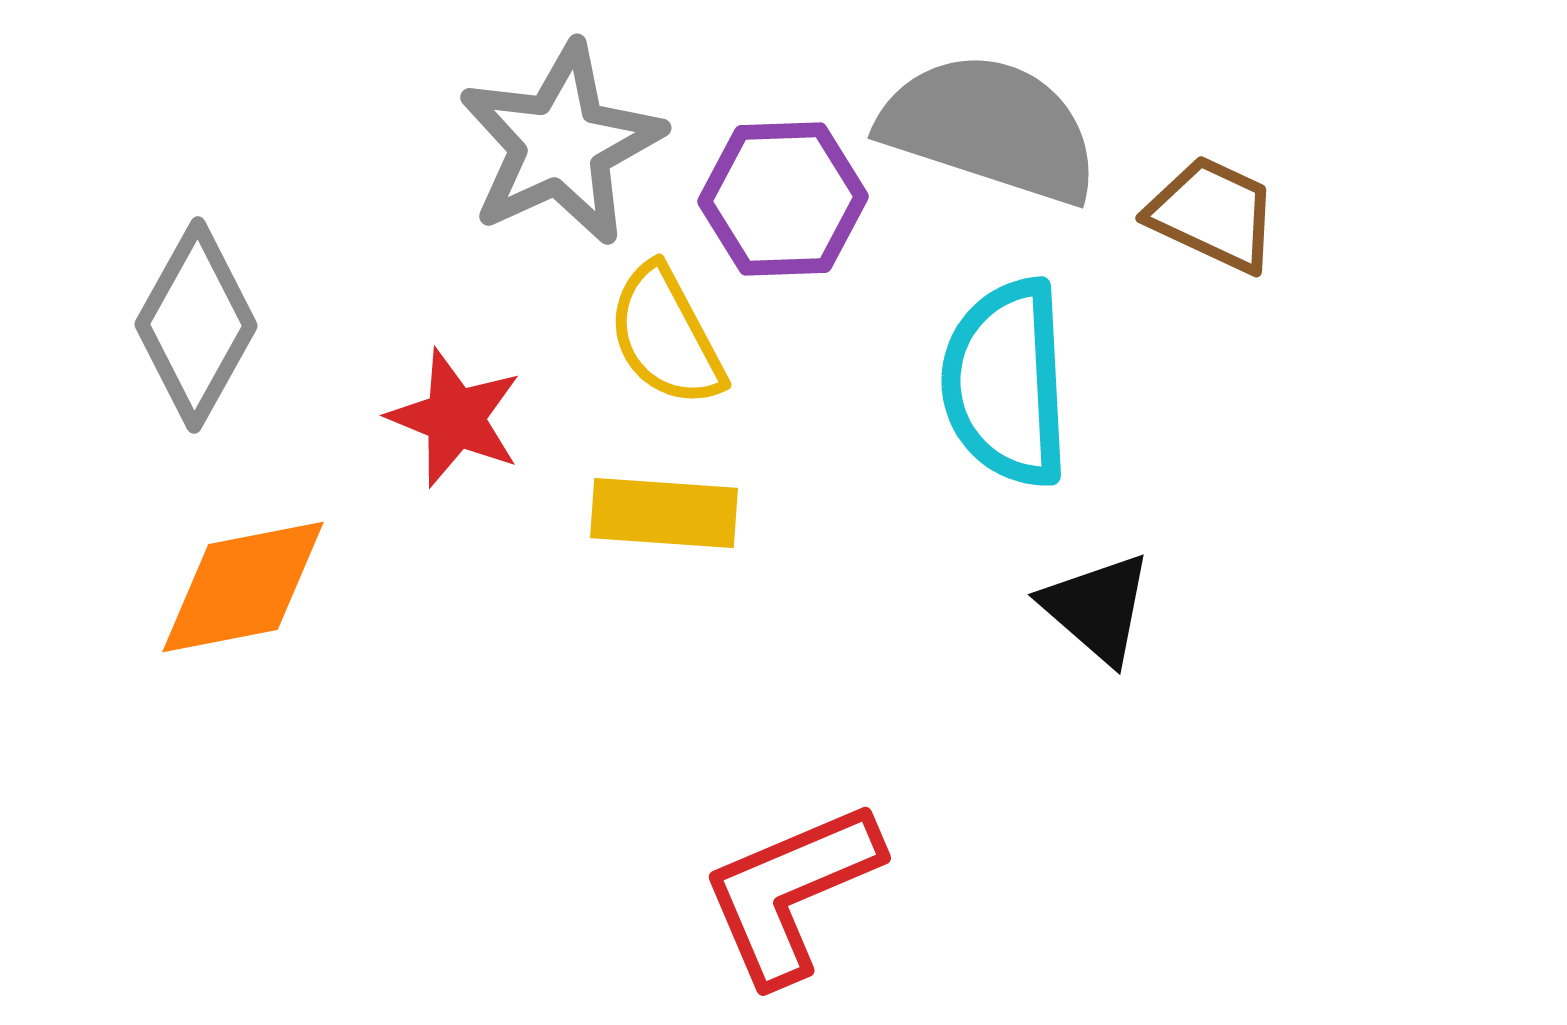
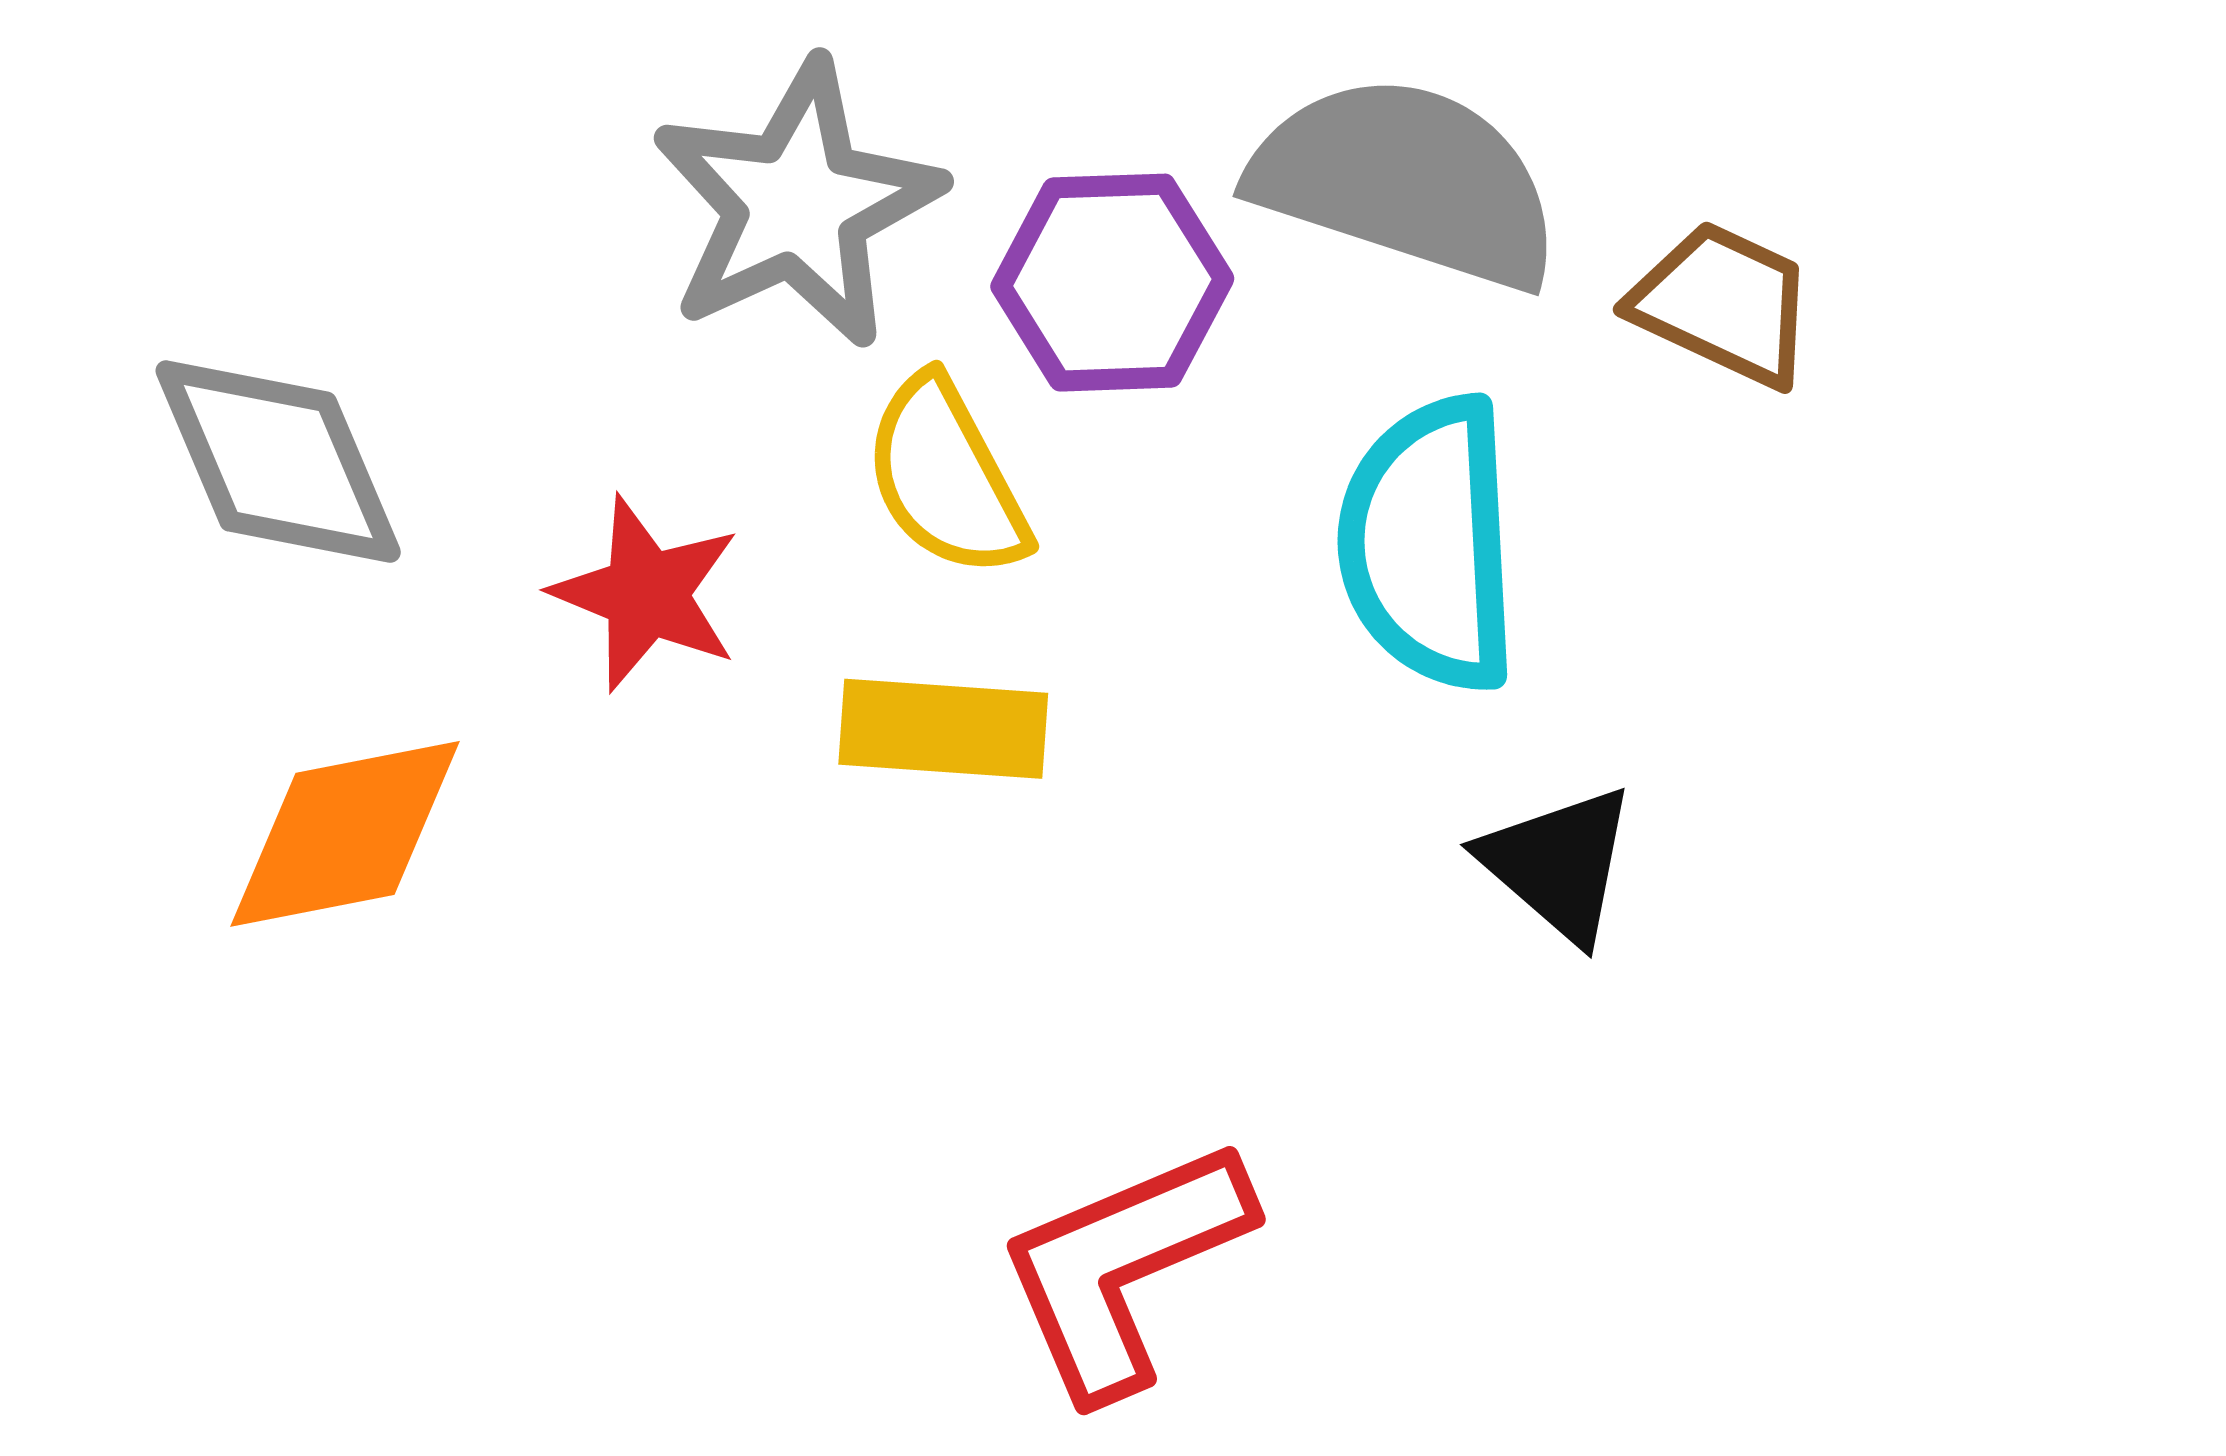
gray diamond: (196, 325) -> (278, 462), turned -52

